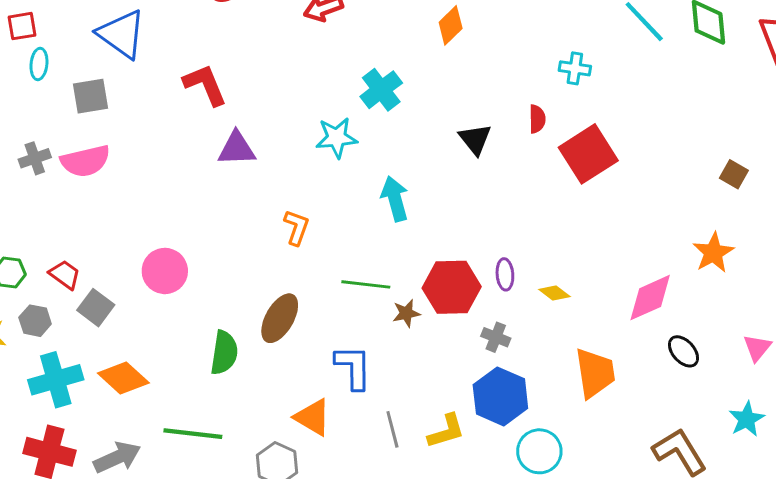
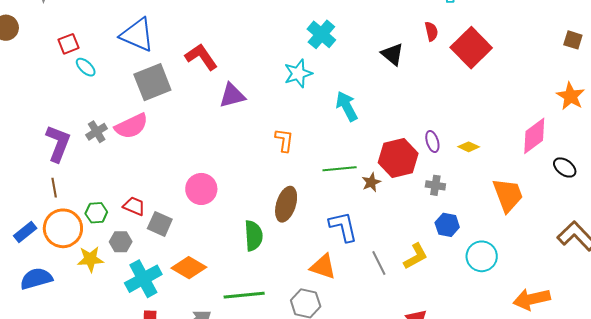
cyan ellipse: (39, 64) -> (86, 67), turned -40
gray square: (91, 96) -> (152, 82), moved, size x1.4
blue hexagon: (500, 396) -> (447, 225), size x0.6

